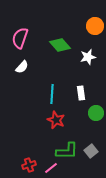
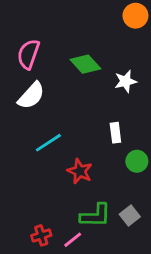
orange circle: (95, 26) -> (135, 16), moved
white semicircle: (22, 67) -> (31, 96), size x1.5
cyan line: (52, 94) -> (48, 143), moved, turned 54

